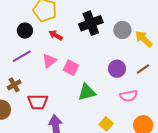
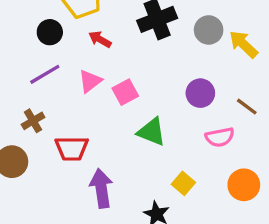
pink square: (71, 68) -> (125, 92), turned 35
brown line: (143, 69) -> (247, 107), moved, turned 72
green triangle: (87, 92) -> (152, 132), turned 36

